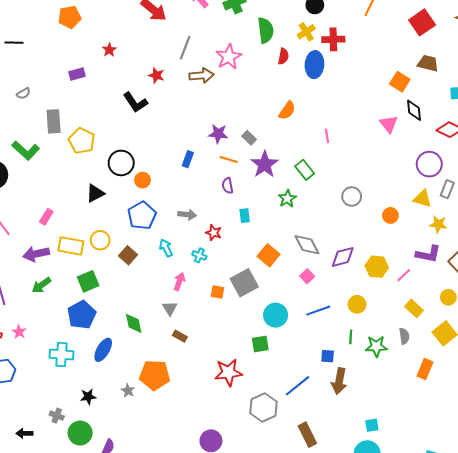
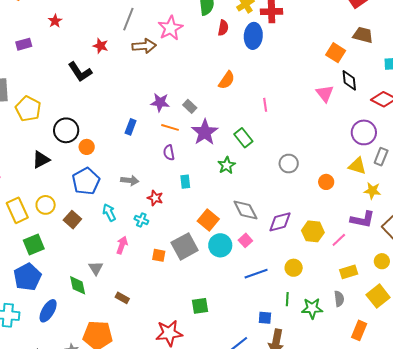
yellow rectangle: (71, 246) -> (17, 210), turned 55
gray triangle: (170, 308) -> (96, 268), moved
yellow rectangle: (414, 308) -> (349, 272), turned -60
cyan circle: (276, 315) -> (220, 245), moved

